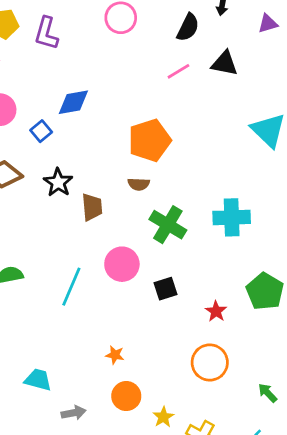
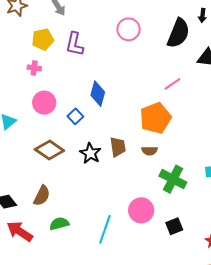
black semicircle: (188, 27) -> (178, 33), size x1.4
pink line: (178, 71) -> (172, 84), moved
blue diamond: (73, 102) -> (98, 94), turned -60
brown trapezoid: (92, 207) -> (118, 147), moved

